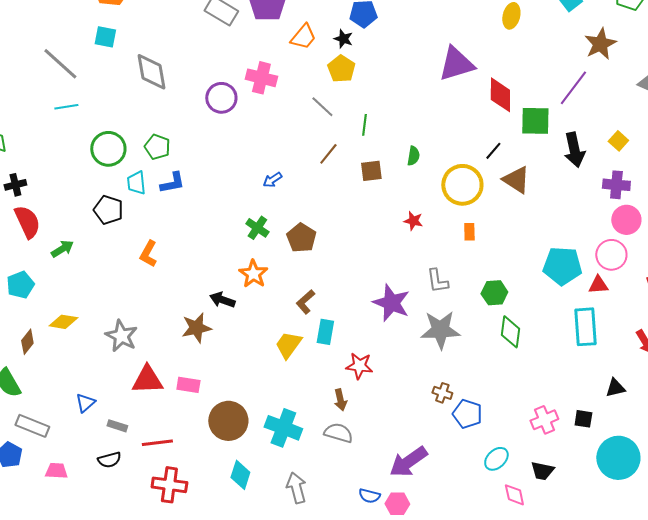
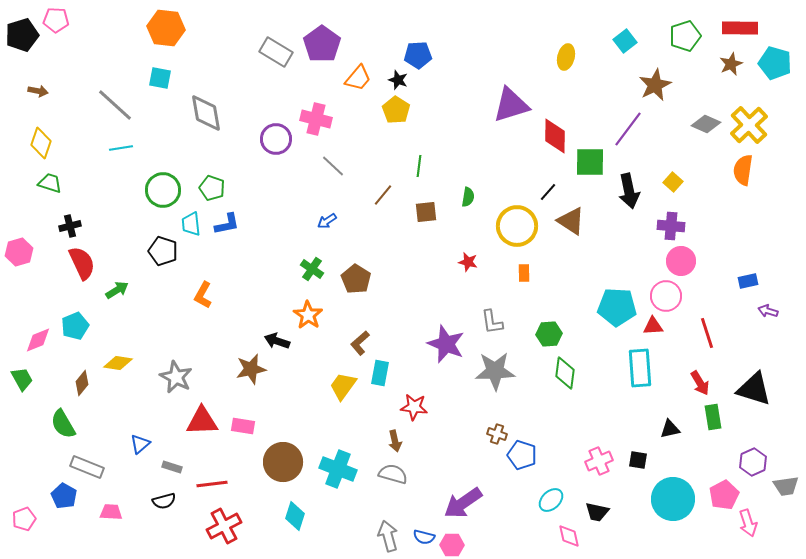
gray line: (322, 107) -> (333, 166), moved
red cross: (169, 485) -> (224, 526), turned -36
gray arrow: (296, 488) -> (388, 536), moved

